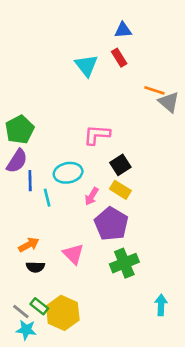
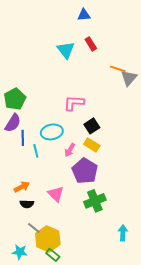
blue triangle: (123, 30) -> (84, 15), moved
gray triangle: (169, 102) -> (129, 78), turned 30
green rectangle: (39, 306) -> (53, 255), moved
gray line: (21, 311) -> (34, 228), moved

